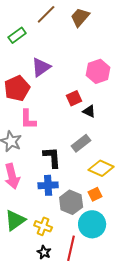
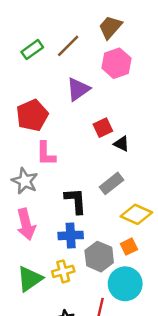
brown line: (46, 14) -> (68, 46), moved
purple triangle: (41, 67) -> (78, 89), moved
pink hexagon: (98, 71) -> (116, 63), moved
yellow cross: (43, 226) -> (63, 271), moved, turned -36

